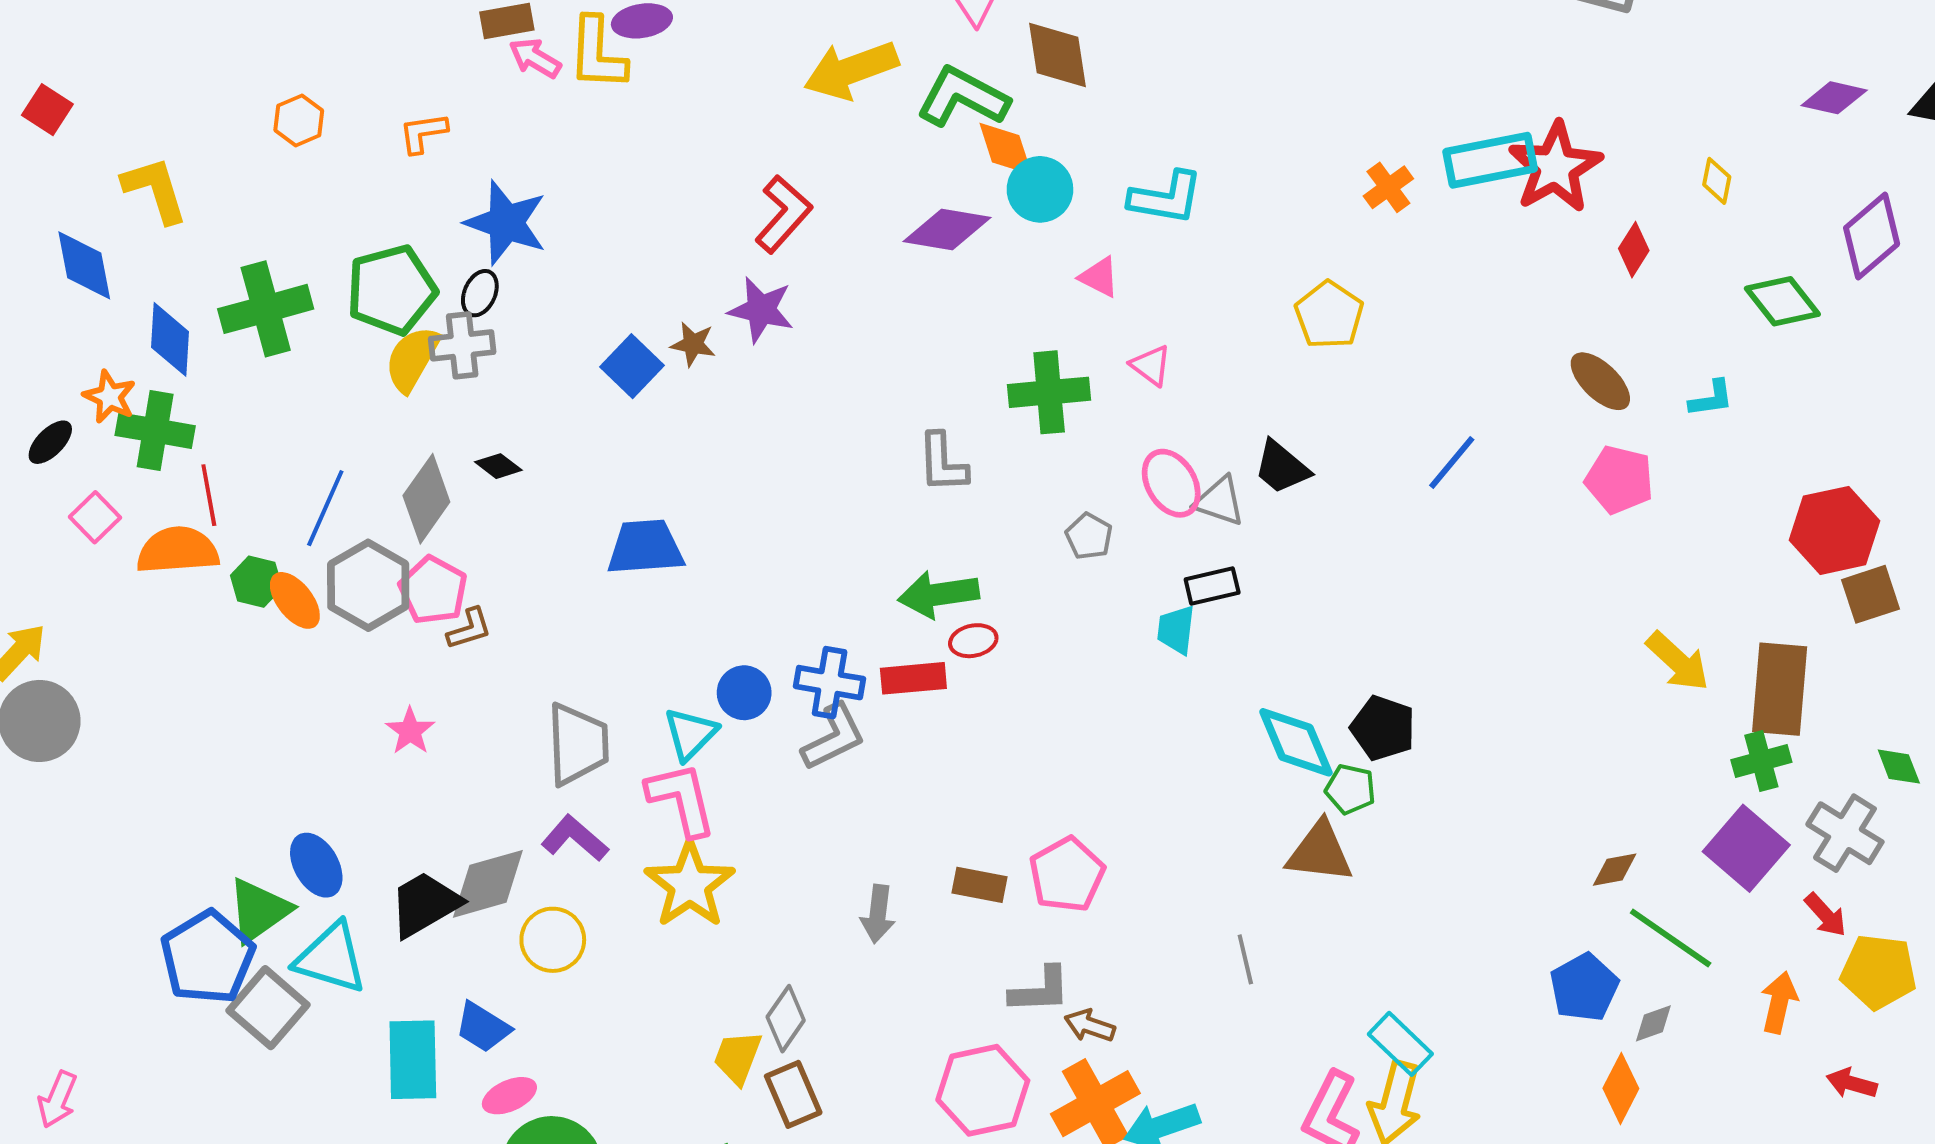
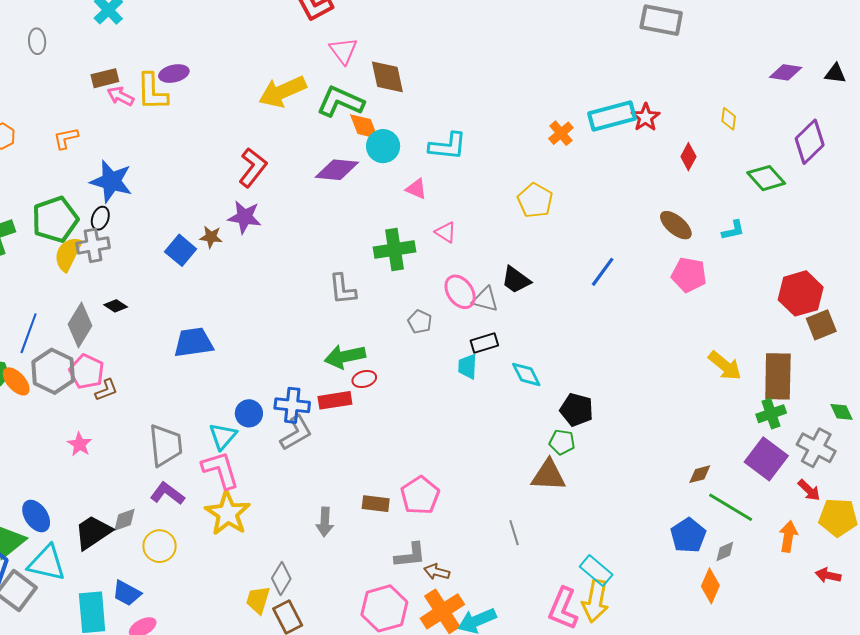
red star: (1555, 167) -> (646, 117), size x0.6
cyan diamond: (1296, 742) -> (526, 374), moved, size x0.7
gray diamond: (488, 884) -> (125, 520), size x0.6

